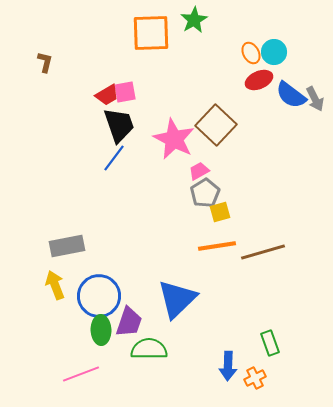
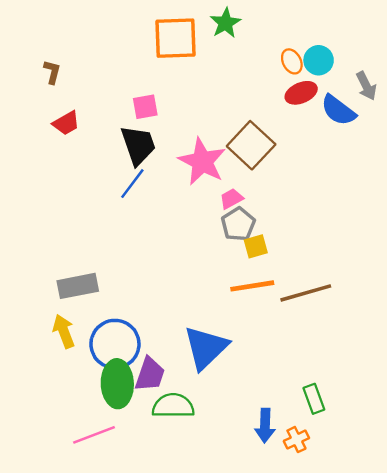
red trapezoid: (107, 95) -> (66, 123), moved
gray arrow: (315, 99) -> (366, 86), moved
green ellipse: (101, 330) -> (117, 384), size x1.4

